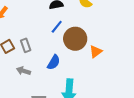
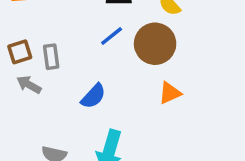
brown circle: (75, 39) -> (155, 44), moved
gray arrow: (23, 71) -> (29, 85), moved

